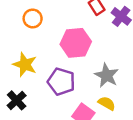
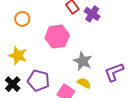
purple pentagon: (61, 82) -> (38, 81), moved

